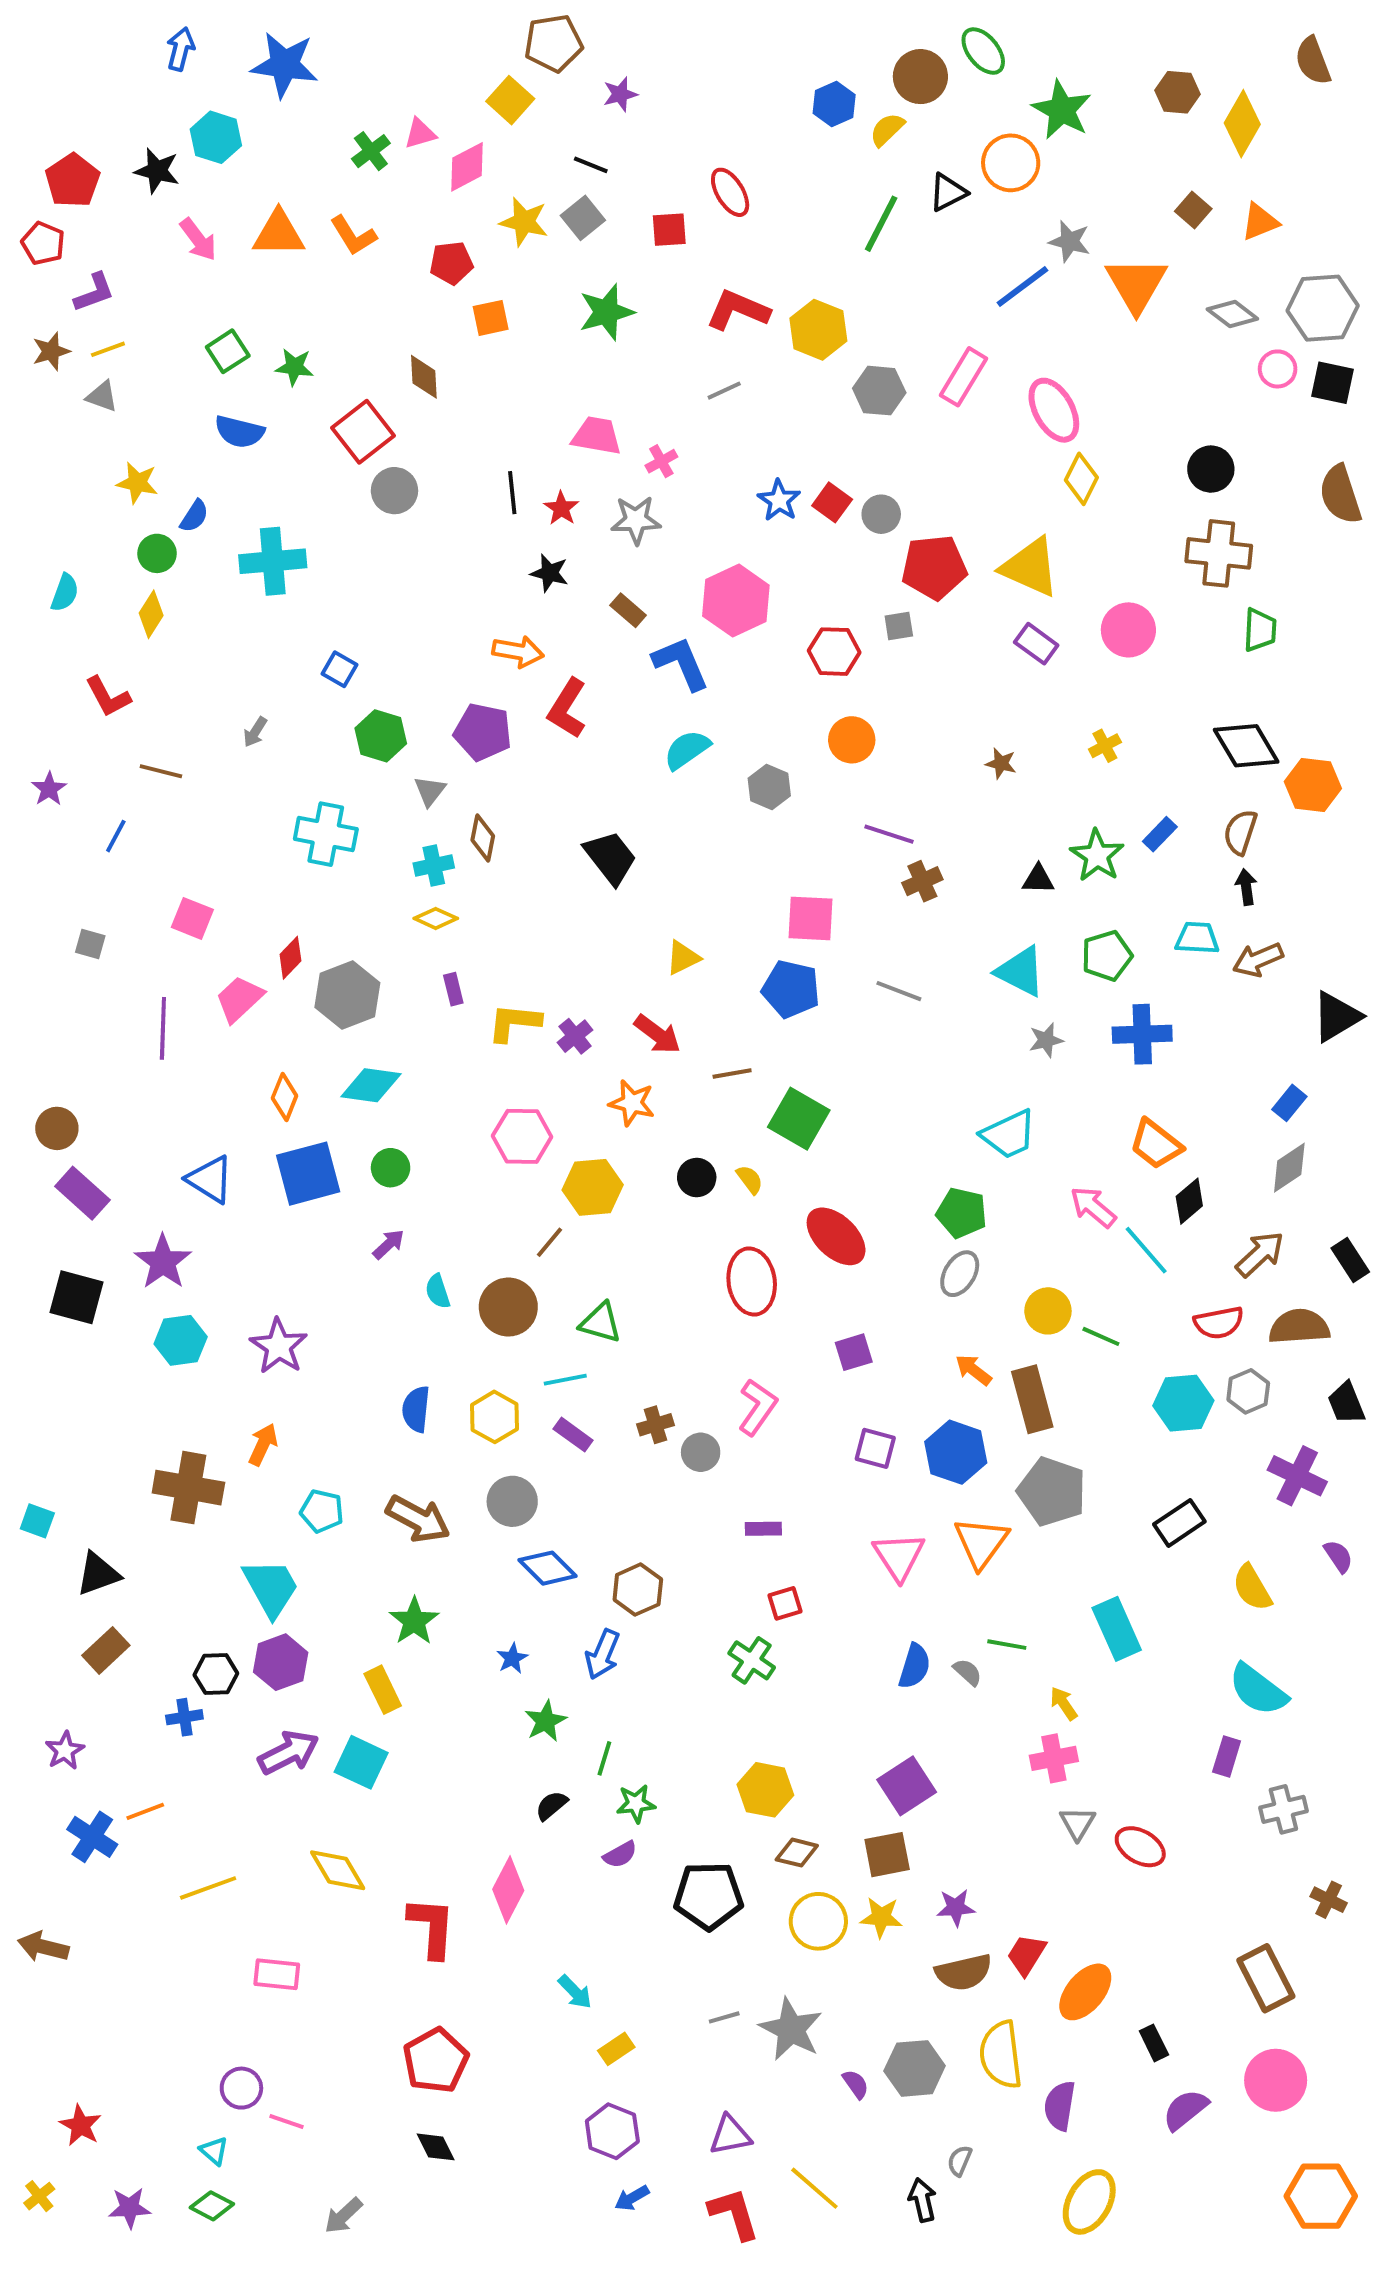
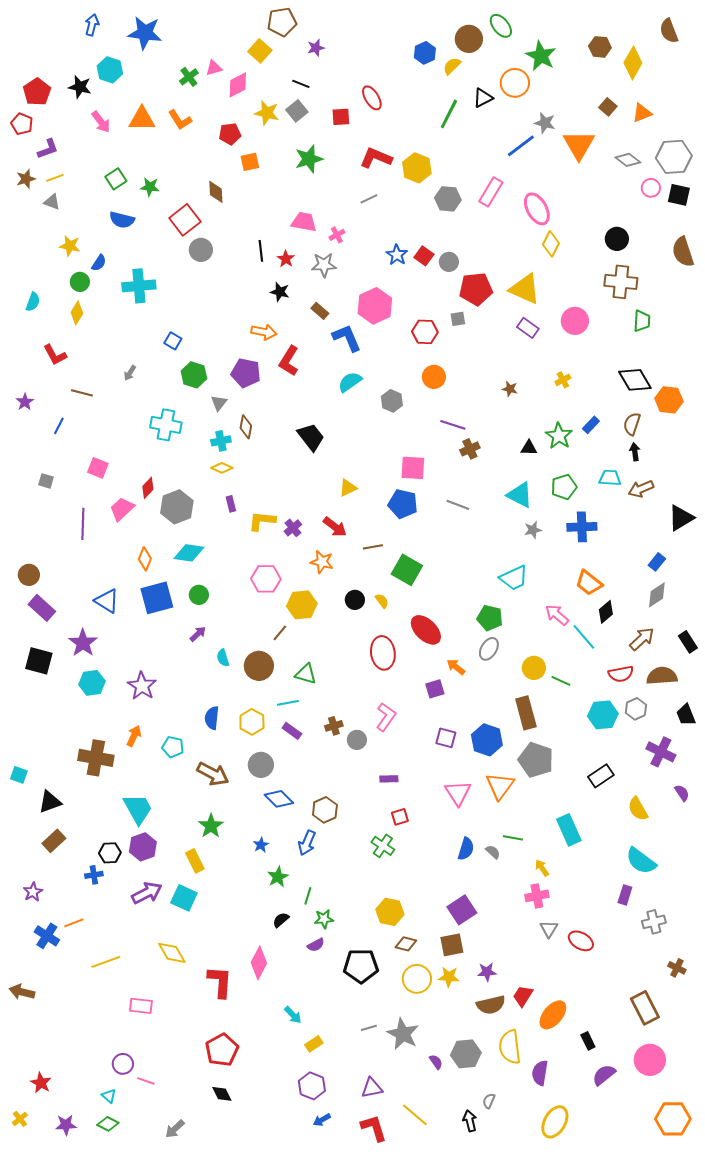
orange arrow: (973, 1370) -> (456, 667), moved
cyan pentagon: (322, 1511) -> (173, 747), moved

